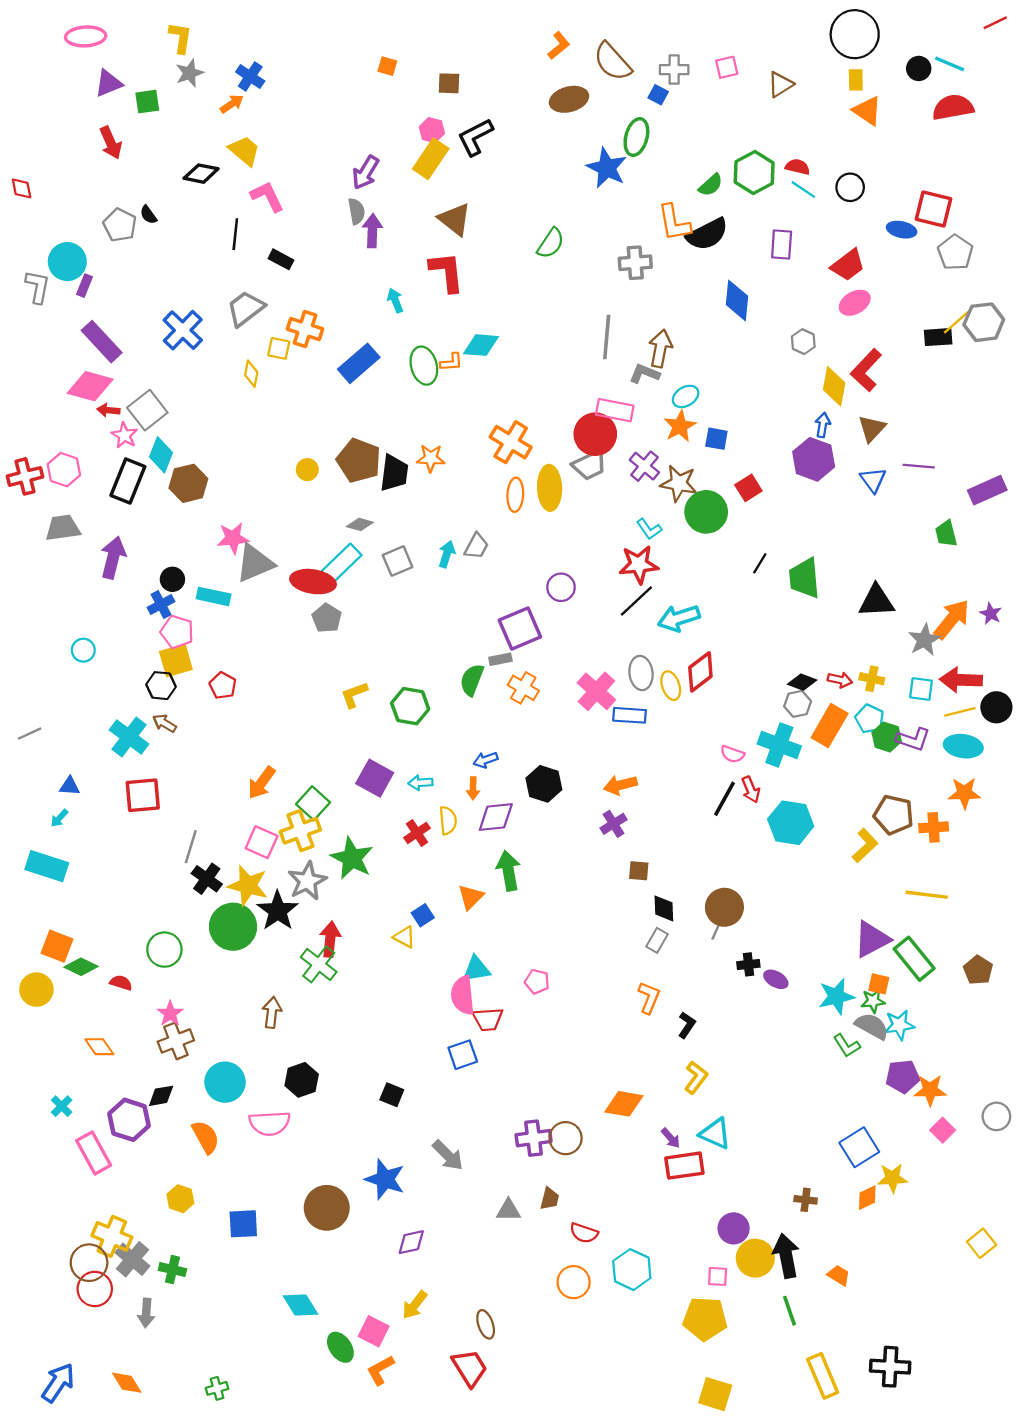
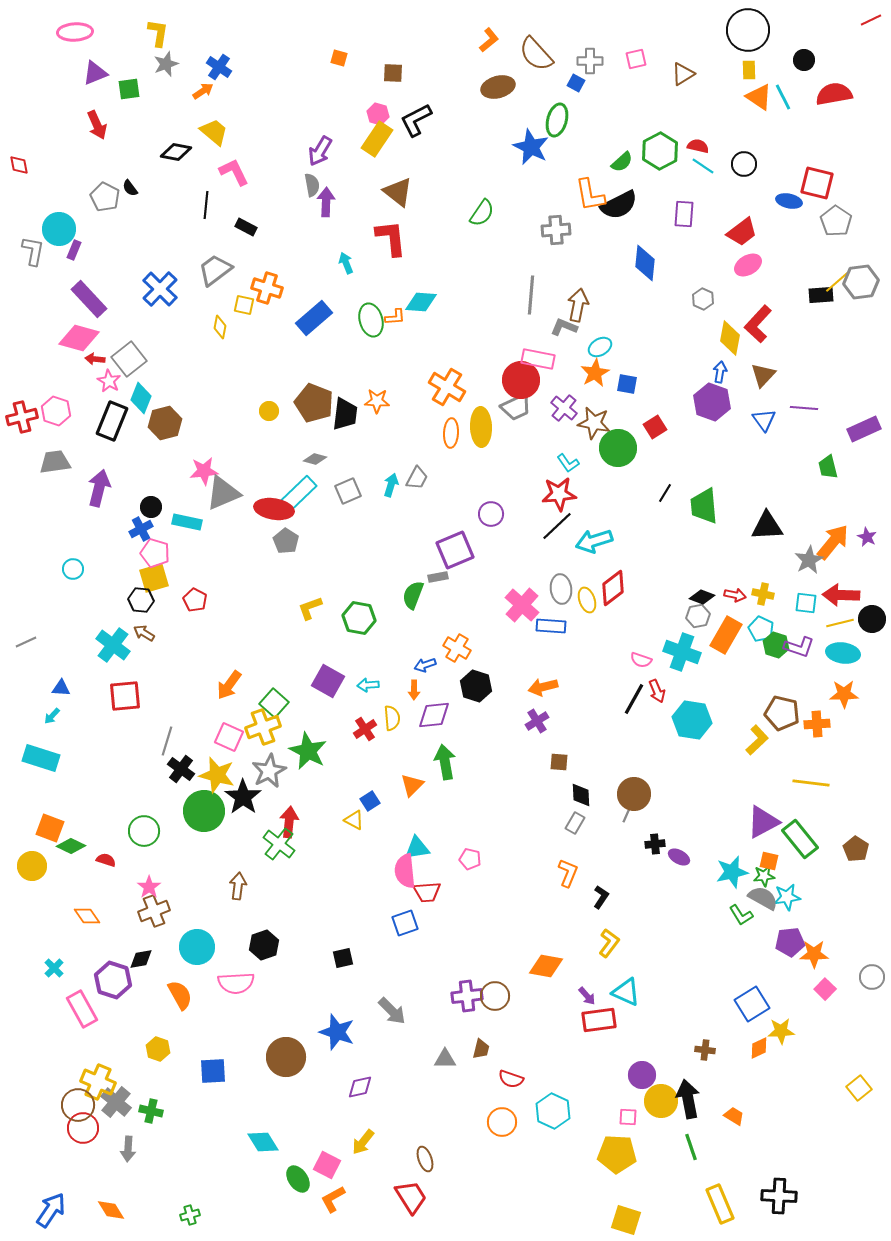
cyan line: (950, 64) -> (783, 97), moved, turned 40
orange cross: (523, 688) -> (457, 648), moved
black square: (392, 1095) -> (343, 958), turned -35

